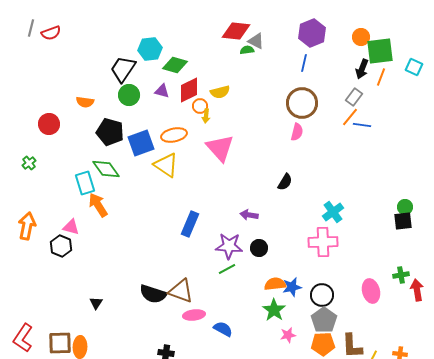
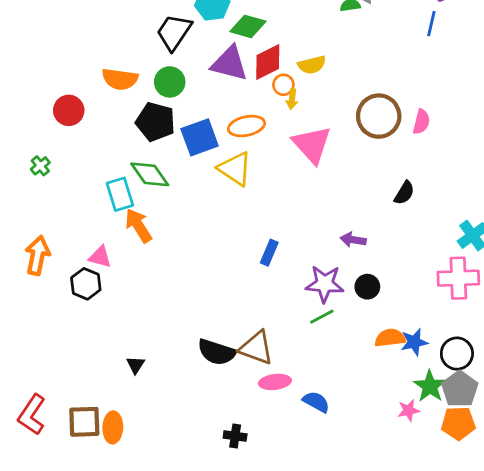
purple triangle: (162, 91) -> (229, 63), size x1.8
green circle: (129, 95) -> (170, 82), moved
orange semicircle: (85, 102) -> (120, 79), size x1.4
brown circle: (302, 103) -> (379, 116), moved
blue rectangle: (190, 224) -> (269, 253), size x0.7
green star: (274, 310) -> (430, 386), moved

